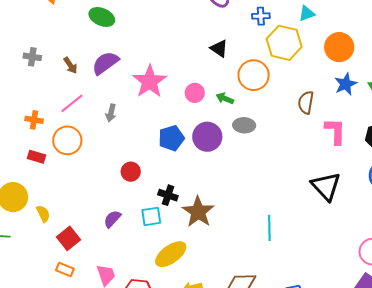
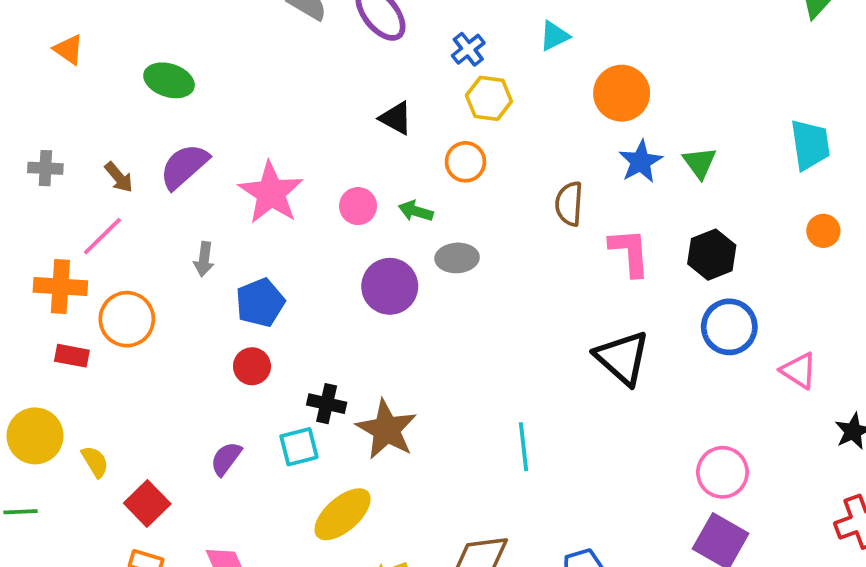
blue cross: (261, 16) -> (468, 49), turned -30
yellow hexagon: (284, 43) -> (489, 98), moved, size x0.7
orange circle: (254, 75) -> (465, 162), size x0.7
pink line: (72, 103) -> (102, 236), moved
orange cross: (34, 120) -> (60, 287), size x1.5
blue pentagon: (171, 138) -> (260, 303), moved

